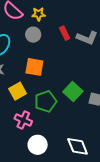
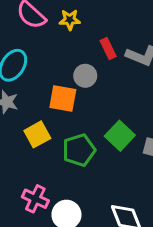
gray circle: (33, 35) -> (85, 76), moved
pink cross: (23, 120) -> (35, 199), moved

